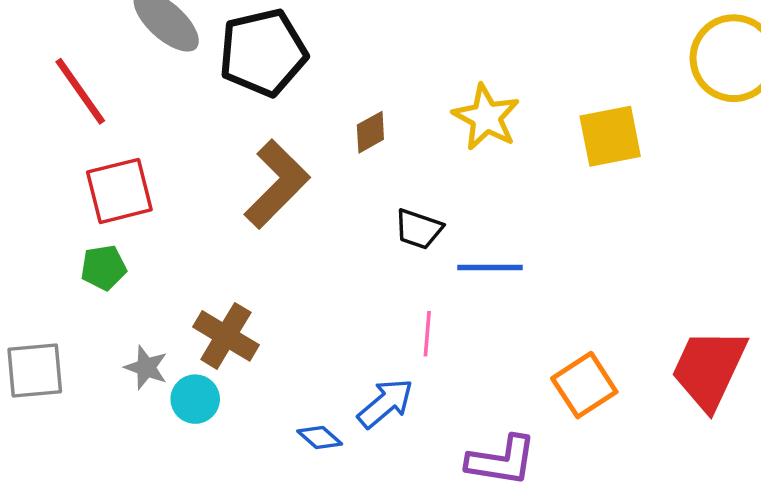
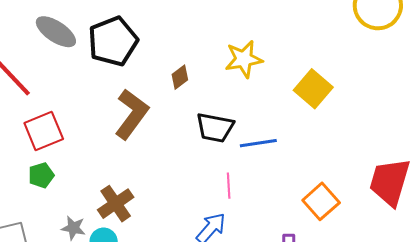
yellow star: (486, 117) -> (244, 59), turned -30
yellow square: (610, 136) -> (313, 89), moved, turned -30
black trapezoid: (419, 229) -> (215, 128), size x1.4
brown cross: (226, 336) -> (116, 204), turned 33

